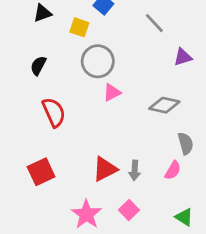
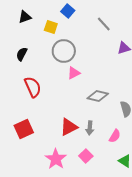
gray diamond: (164, 105) -> (98, 96), moved
pink semicircle: (173, 170) -> (115, 136), moved

